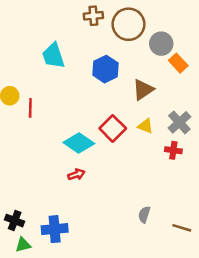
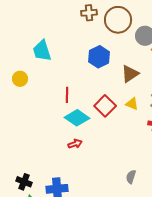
cyan trapezoid: (53, 56) -> (42, 51), moved
red line: (30, 108) -> (67, 95), moved

